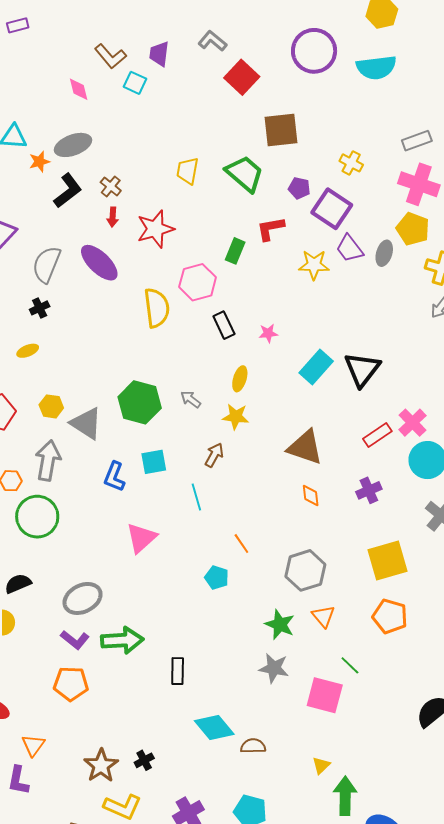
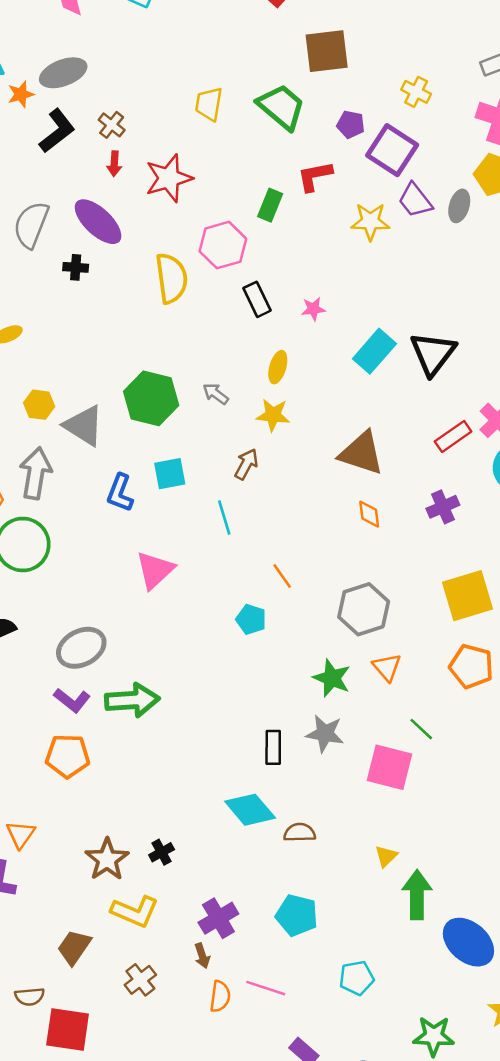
black cross: (40, 308) -> (76, 267), moved, turned 30
black rectangle: (178, 671) -> (273, 747), moved

